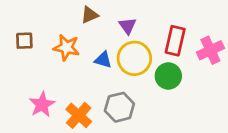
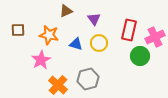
yellow circle: (134, 58) -> (99, 43), size x0.7
green circle: (168, 76) -> (140, 56), moved
pink star: (42, 105) -> (41, 60), moved

